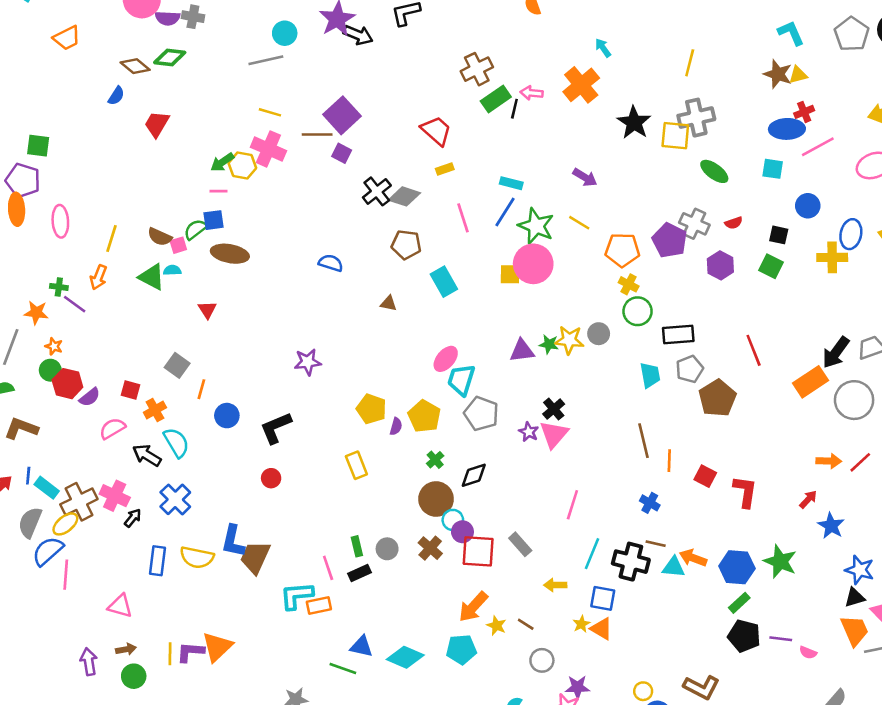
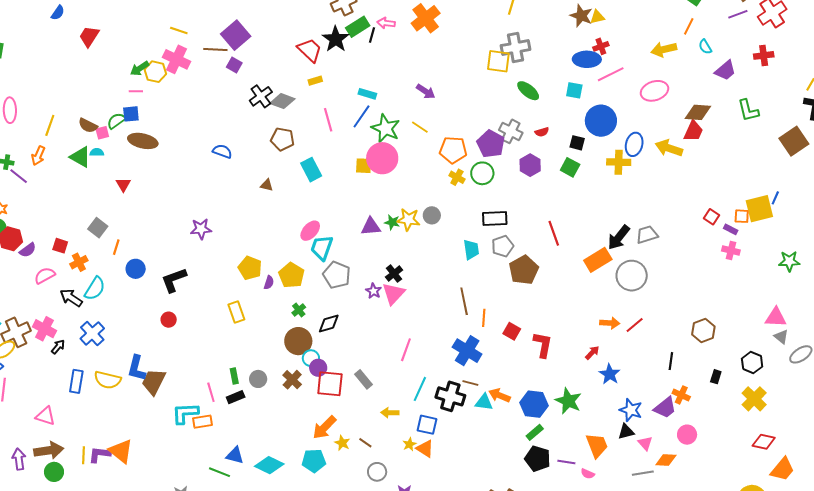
black star: (634, 123) -> (336, 39), moved
blue circle: (808, 206) -> (601, 121), size x1.6
green circle: (638, 311) -> (482, 173), moved
cyan semicircle: (176, 443) -> (95, 289), turned 60
blue cross: (650, 503) -> (467, 351), size x1.8
orange trapezoid: (855, 630) -> (597, 445), moved
orange triangle: (217, 647) -> (121, 451), turned -40
brown arrow: (126, 649) -> (49, 450), size x1.8

